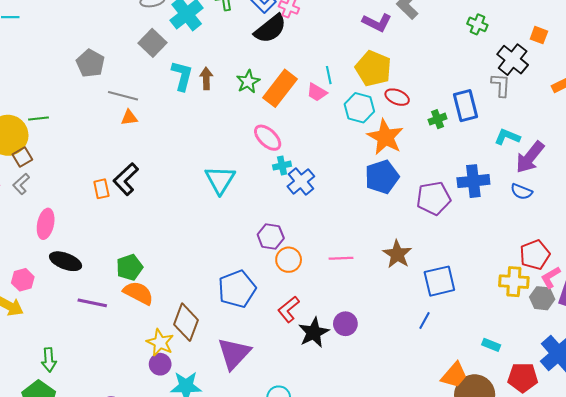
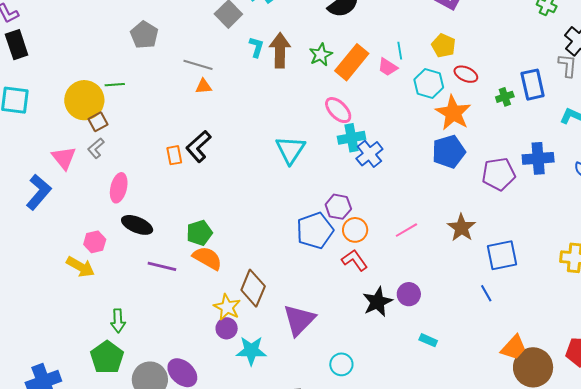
gray pentagon: (90, 63) -> (144, 35), moved
yellow pentagon: (373, 69) -> (443, 46), size x0.7
cyan L-shape: (182, 76) -> (256, 47), size x0.7
brown arrow: (206, 78) -> (280, 50), size x1.6
cyan cross: (282, 166) -> (351, 138), size x1.5
pink line: (341, 258) -> (406, 230), turned -30
blue pentagon: (237, 289) -> (315, 231), moved
red L-shape: (289, 309) -> (355, 260), moved, turned 92
blue line: (425, 320) -> (486, 293), turned -60
cyan rectangle: (491, 345) -> (428, 340), moved

